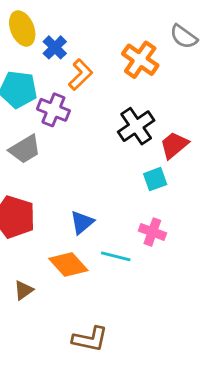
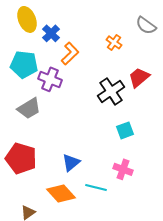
orange cross: (140, 60) -> (114, 42), size x0.6
red trapezoid: (174, 145) -> (139, 77), moved

